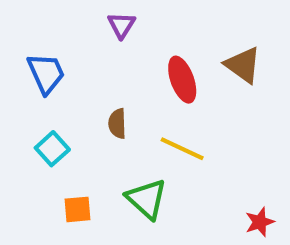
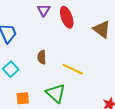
red ellipse: (182, 80) -> (67, 17), moved

